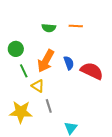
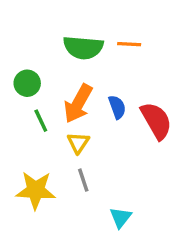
green semicircle: (49, 28) -> (83, 48), size x1.6
red semicircle: (92, 71) -> (156, 121), turned 35
yellow triangle: (38, 86) -> (78, 143), moved, turned 32

